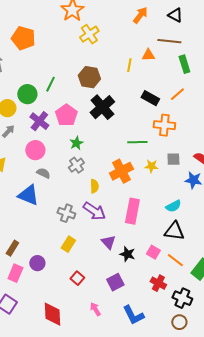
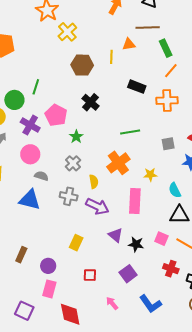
brown hexagon: (89, 77) -> (82, 65), moved
orange line: (177, 94) -> (171, 71), moved
black cross: (102, 107) -> (91, 102), size x0.7
orange cross: (164, 125) -> (167, 100), moved
green star: (76, 143) -> (76, 137), moved
yellow star: (151, 166) -> (150, 175), moved
cyan semicircle: (173, 206) -> (175, 190), turned 98
gray cross: (66, 213) -> (69, 196), moved
pink rectangle: (15, 273) -> (49, 289), moved
red square: (77, 278) -> (90, 275), turned -32

